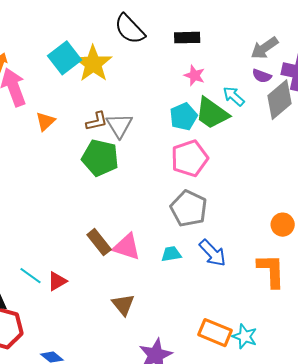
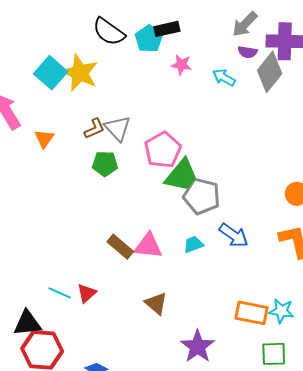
green trapezoid: (212, 113) -> (181, 175), moved, turned -75
cyan pentagon: (184, 117) -> (149, 39), moved
green pentagon: (100, 158) -> (105, 164), size x0.7
pink pentagon: (190, 158) -> (163, 150), moved

